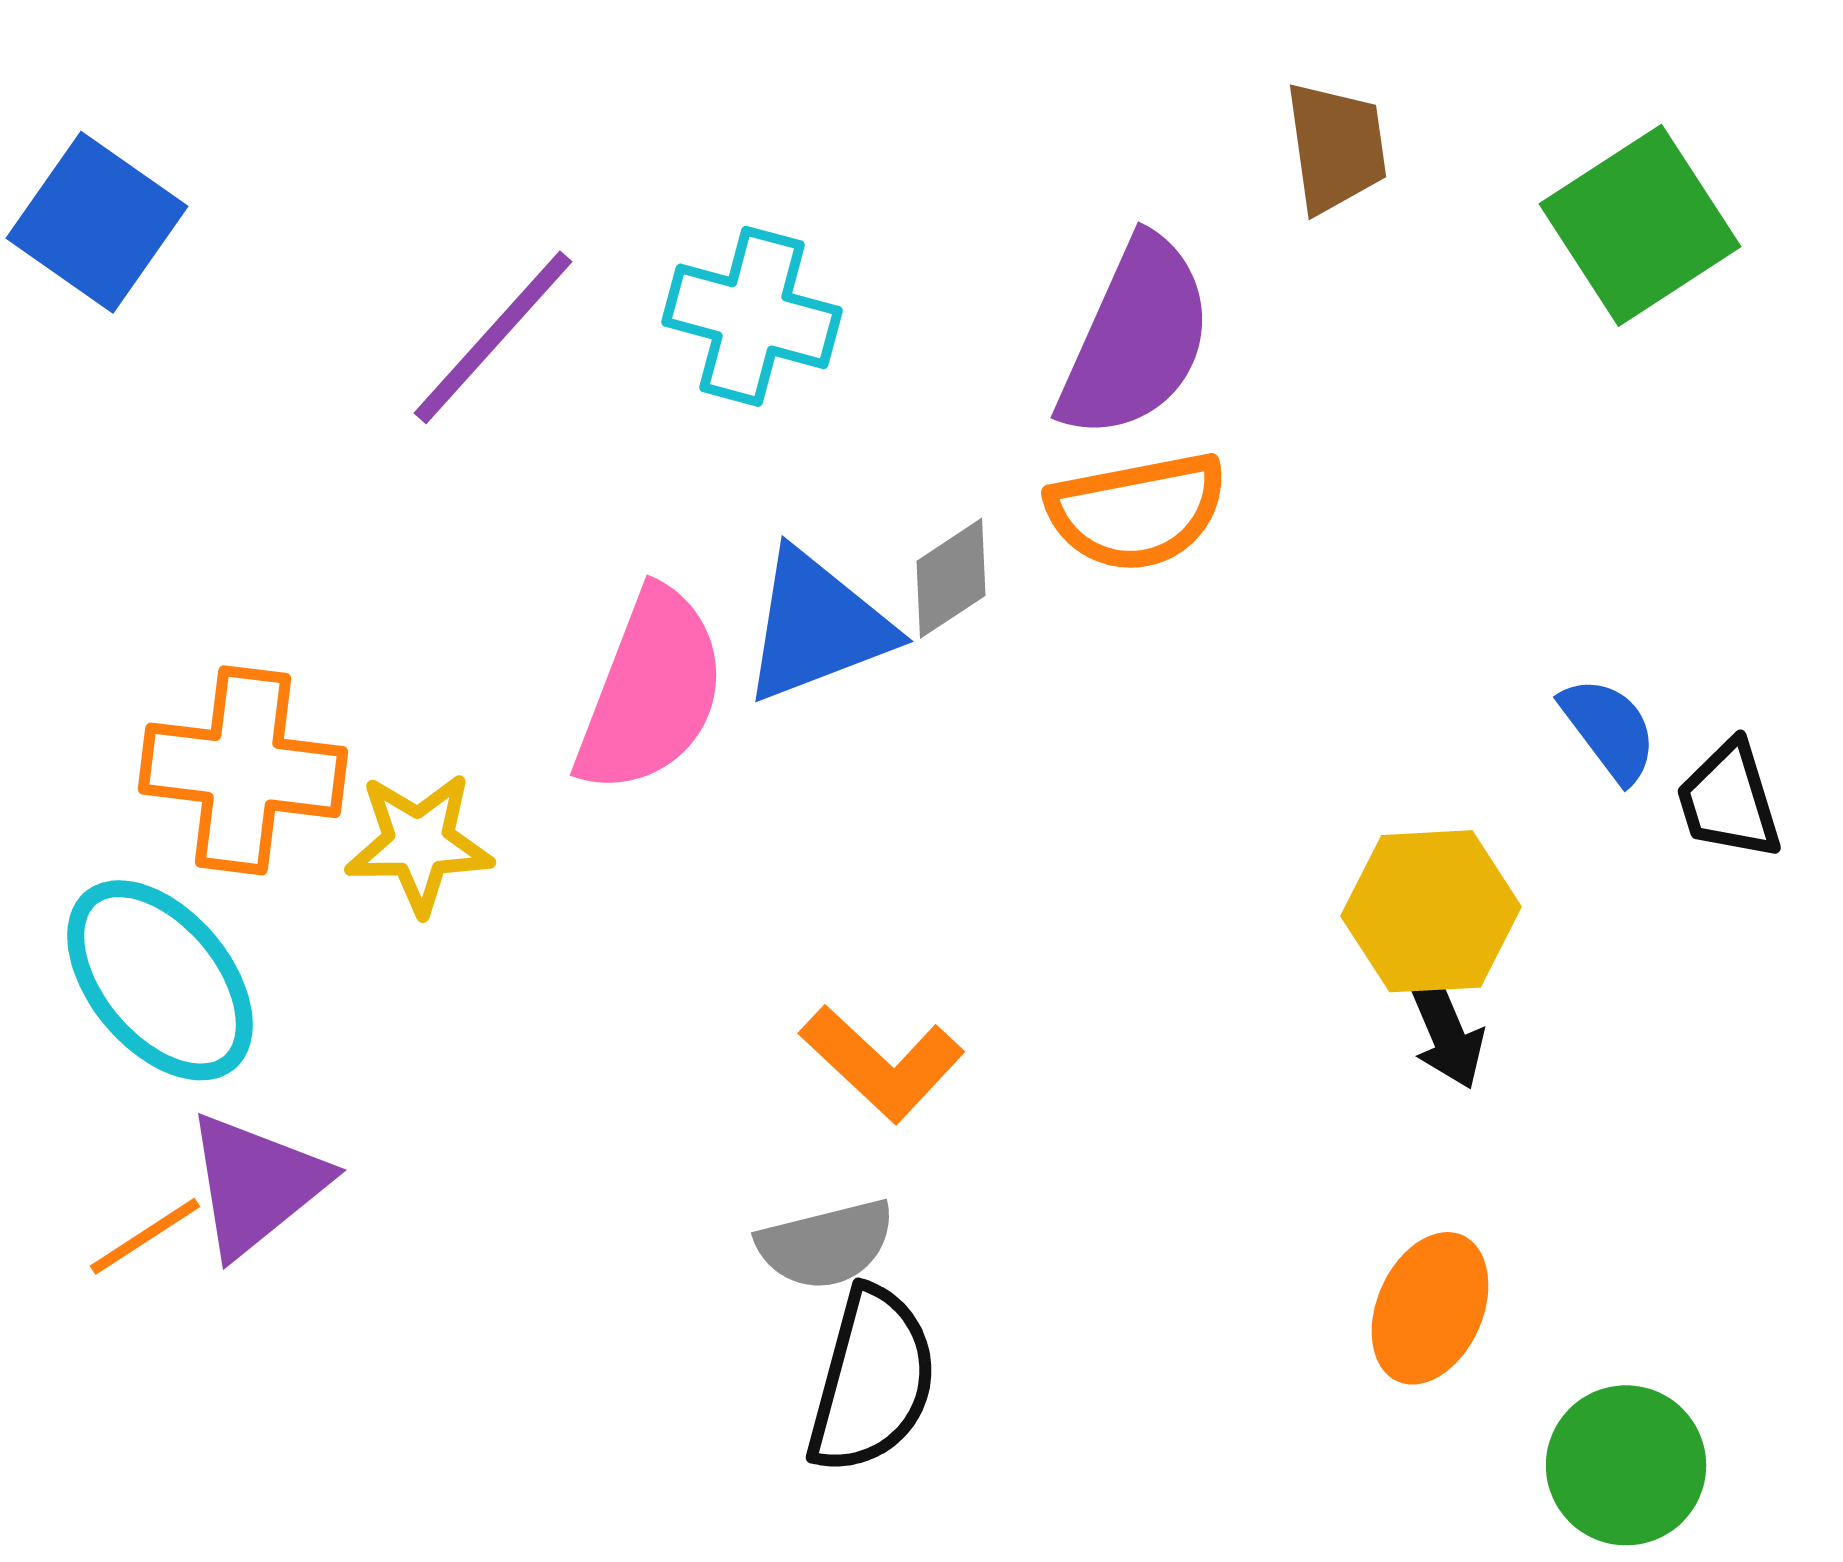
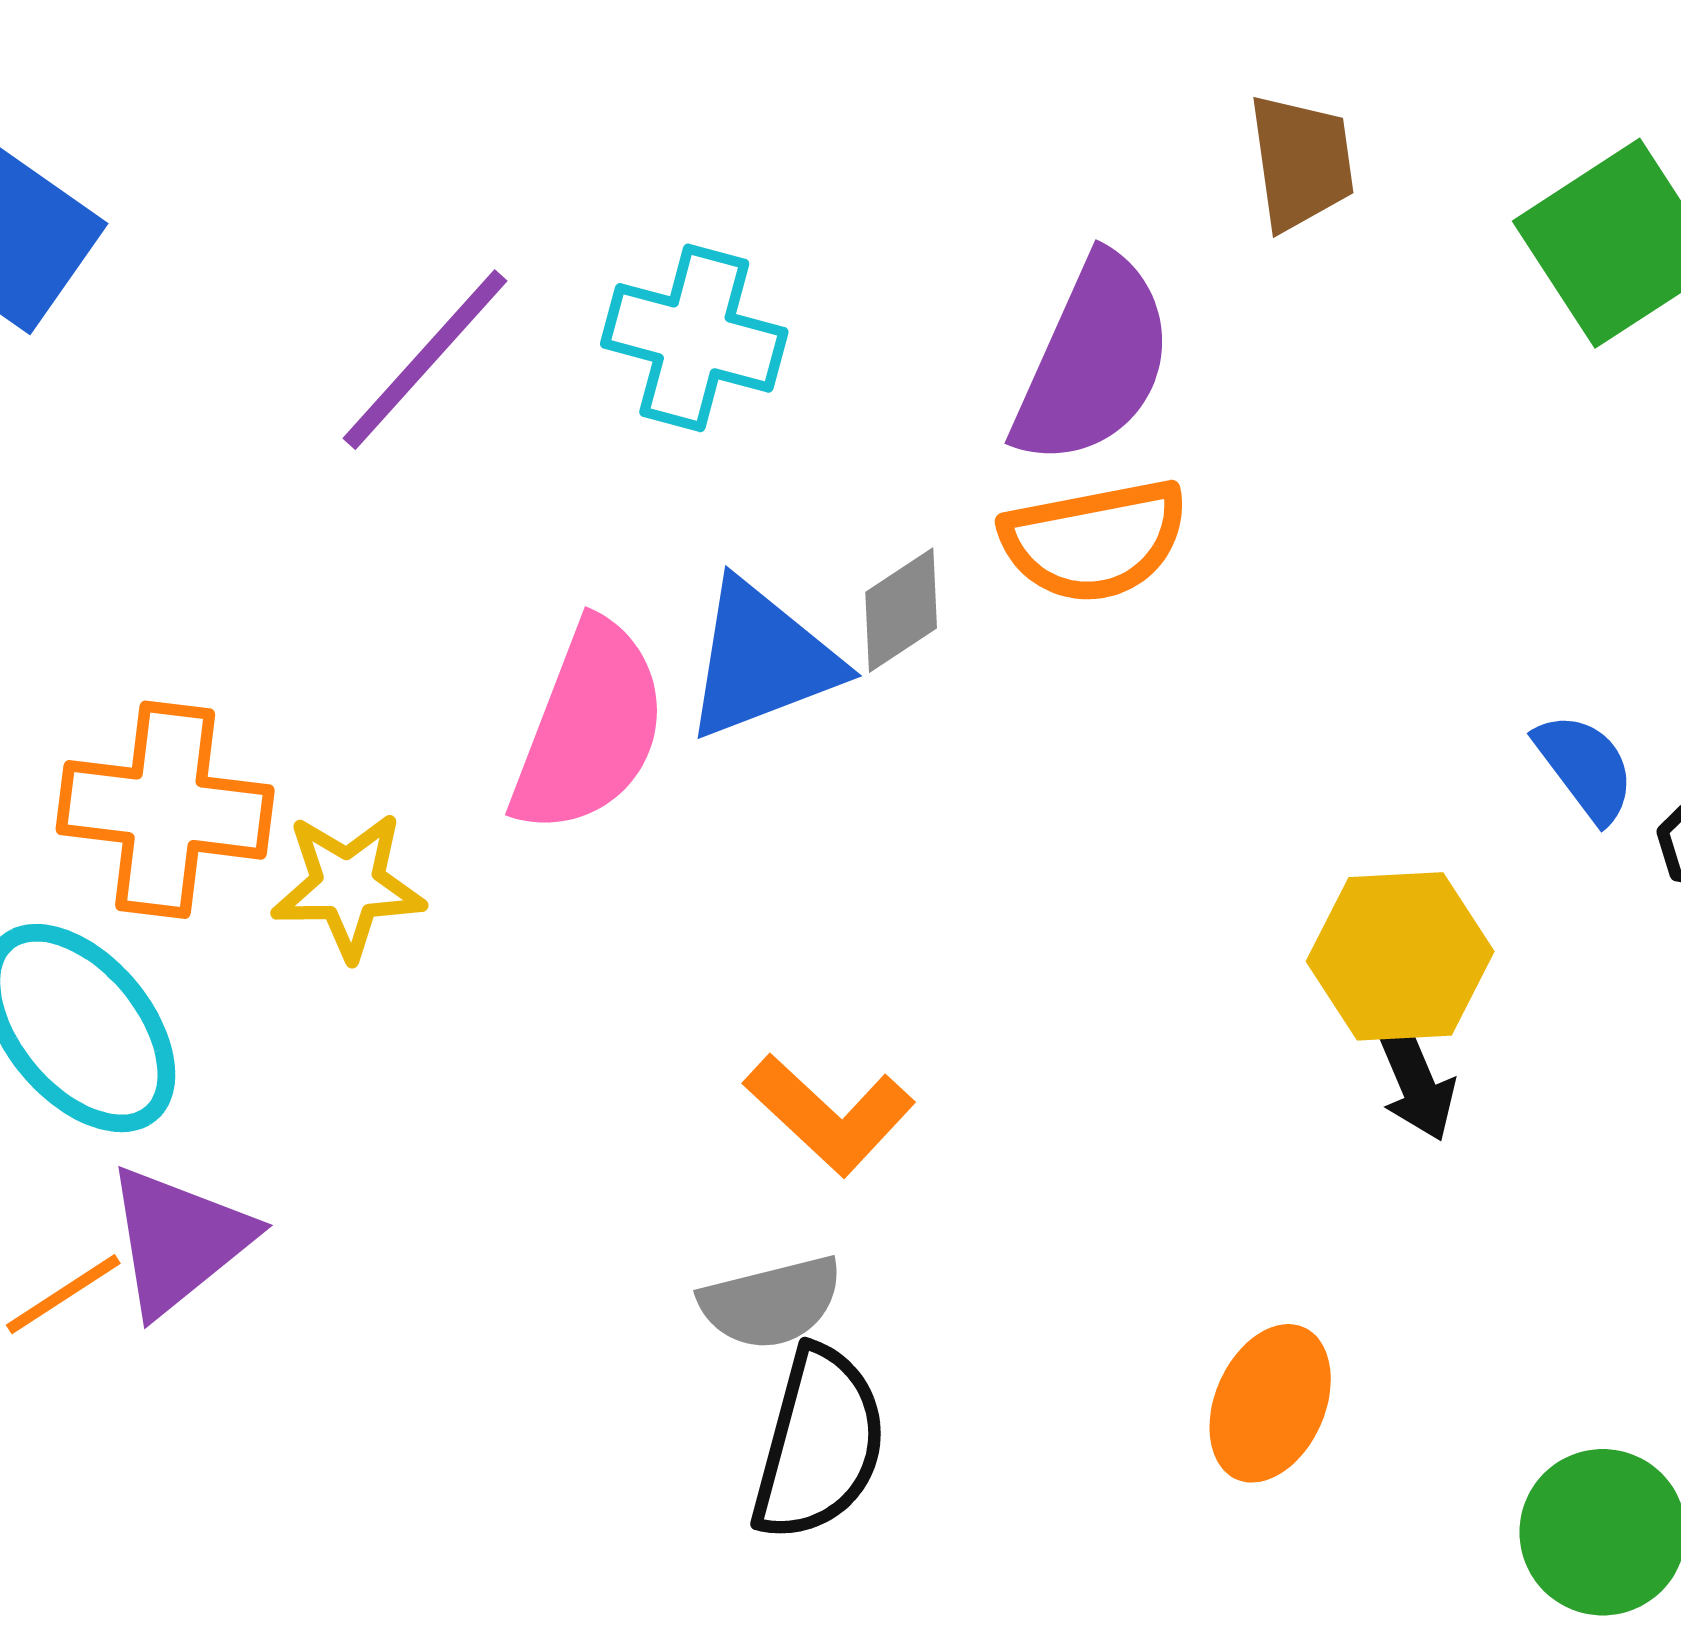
orange ellipse: (1430, 1308) -> (1270, 1403), moved

